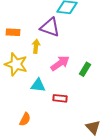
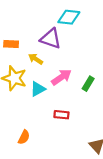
yellow arrow: (36, 46) -> (36, 59), turned -64
cyan triangle: (38, 85) -> (38, 89), moved, turned -35

